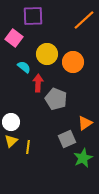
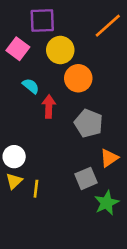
yellow circle: (47, 54) -> (60, 50), moved
orange circle: (73, 62) -> (78, 78), moved
gray pentagon: (56, 99) -> (89, 123), moved

